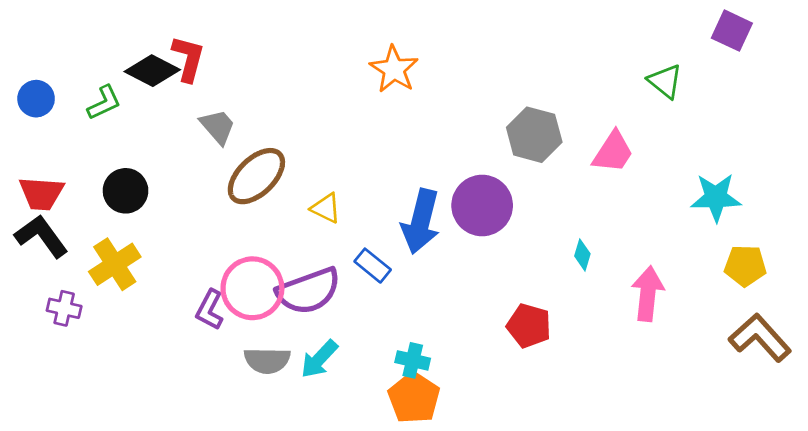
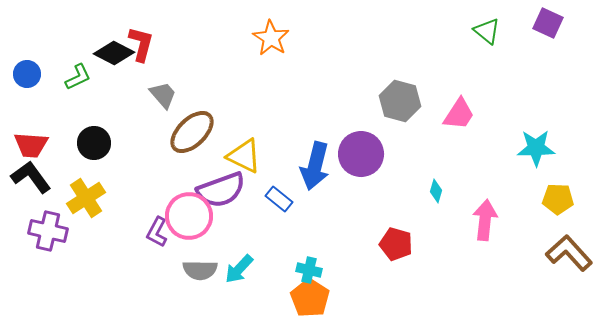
orange star: (394, 69) -> (271, 38), moved
green triangle: (665, 81) -> (487, 31), moved
yellow triangle: (326, 208) -> (244, 156), size x1.5
purple semicircle: (309, 291) -> (221, 190), moved
purple cross: (64, 308) -> (48, 231), size x1.5

